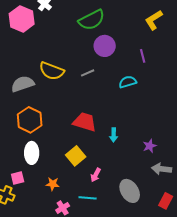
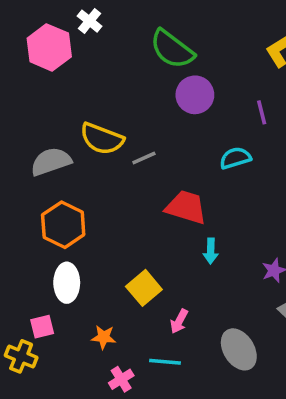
green semicircle: (92, 20) -> (172, 49), turned 64
gray line: (88, 73) -> (144, 158), moved
red trapezoid: (85, 122) -> (186, 207), moved

